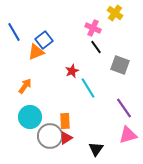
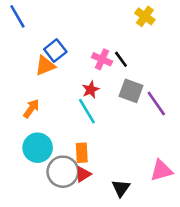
pink cross: (93, 28) -> (102, 59), moved
blue line: (14, 32) -> (17, 16), moved
gray square: (120, 65) -> (131, 91), moved
cyan line: (88, 88) -> (87, 111), moved
purple line: (124, 108) -> (156, 104), moved

